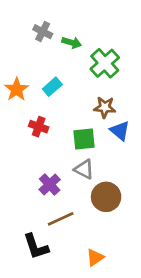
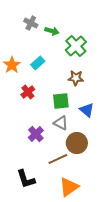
red cross: (39, 127) -> (28, 92), turned 32
blue triangle: (120, 131) -> (87, 110), moved
brown line: (61, 219) -> (58, 159), moved
orange triangle: (95, 257) -> (69, 187), size x1.5

